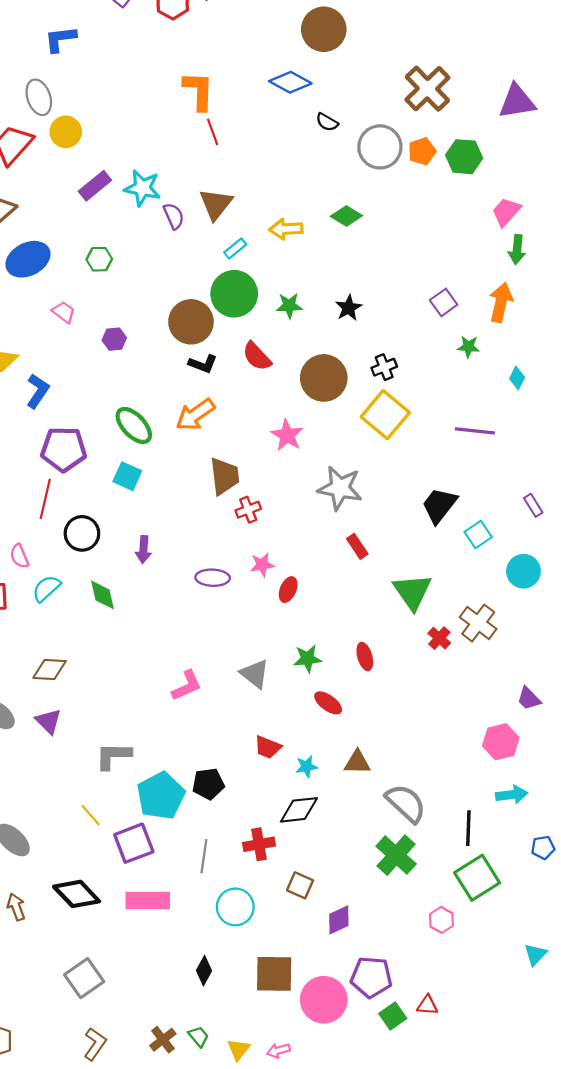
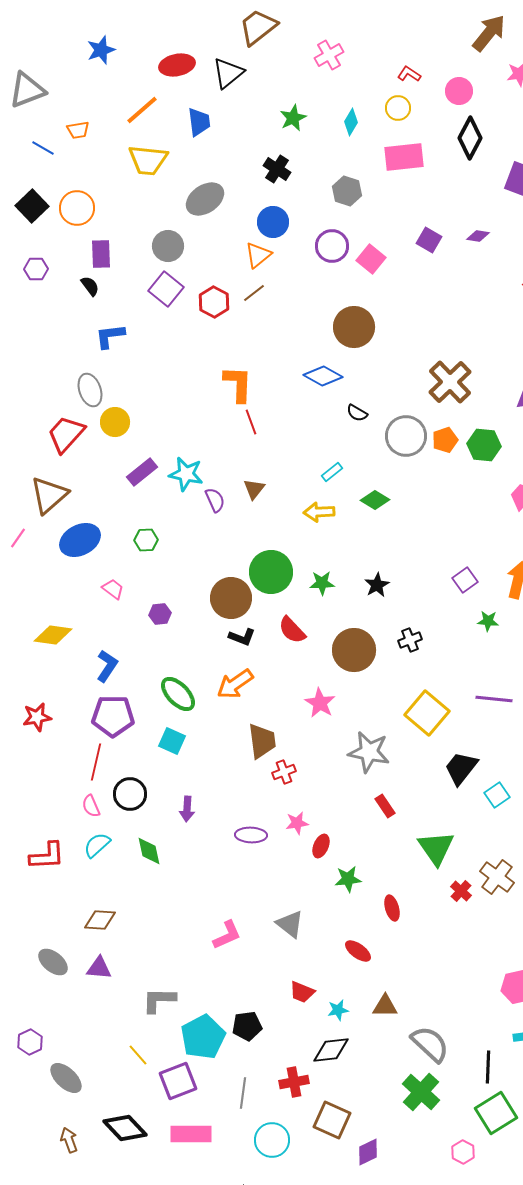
brown triangle: (216, 204) -> (254, 489), size x0.7
cyan rectangle: (235, 248) -> (332, 472), moved
blue L-shape: (38, 391) -> (107, 666), moved
yellow square: (385, 415) -> (427, 713), moved
pink semicircle: (19, 556) -> (91, 806), moved
green star: (308, 659) -> (348, 879), moved
purple triangle: (49, 721) -> (99, 968), turned -40
brown square: (300, 885) -> (332, 1120), size x1.5

